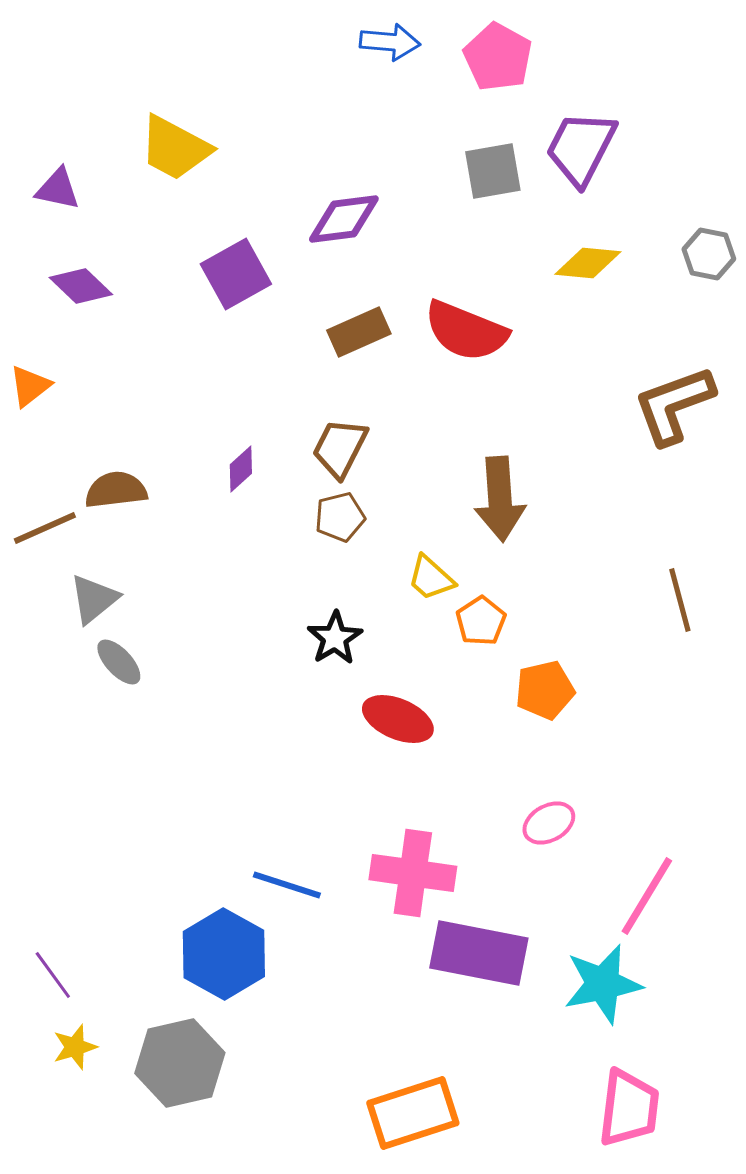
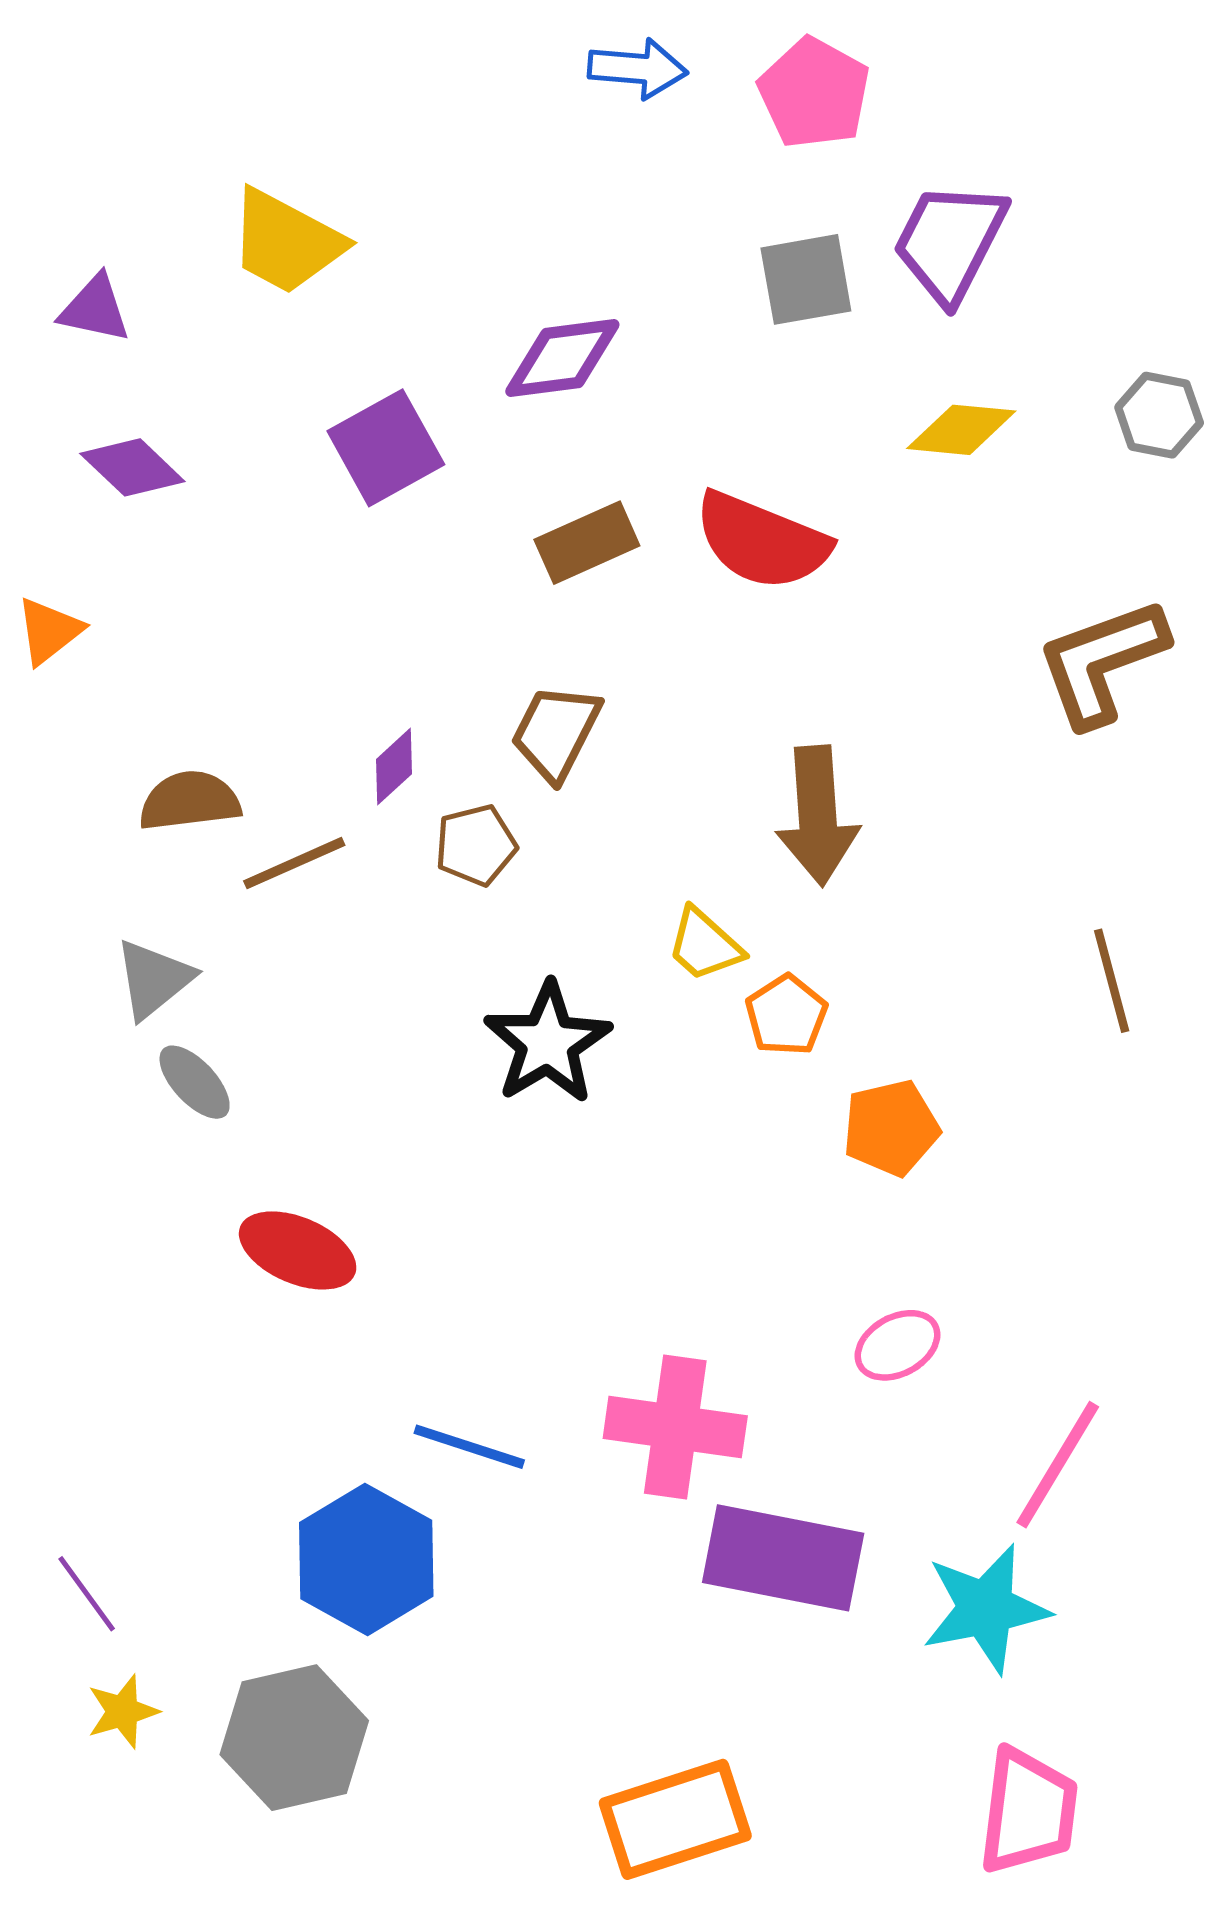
brown pentagon: (340, 517) -> (476, 845), moved
brown line: (45, 528) -> (294, 863), moved
black star: (335, 638) -> (548, 1043), size x1.4
red ellipse: (398, 719) -> (298, 1250), moved

